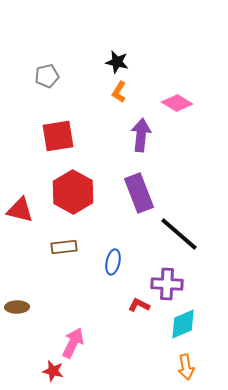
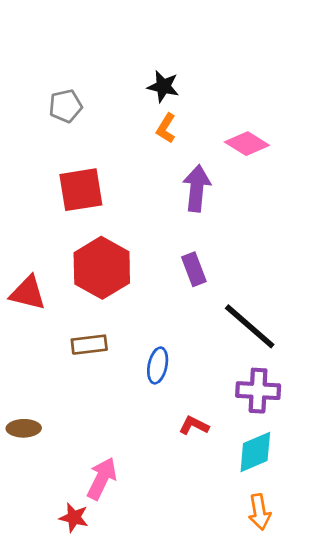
purple rectangle: (139, 193) -> (194, 269), size x0.6
purple cross: (167, 284) -> (258, 391), moved

